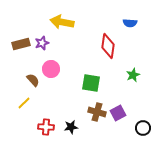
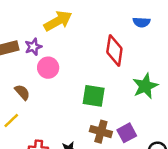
yellow arrow: (62, 22) -> (58, 21), turned 140
pink circle: (51, 69) -> (48, 68), moved
green star: (133, 75) -> (145, 86), size x1.5

